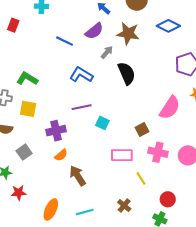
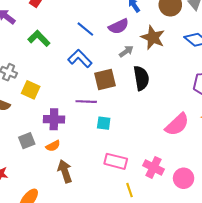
blue L-shape: (81, 75) -> (80, 58), moved
green L-shape: (27, 79) -> (39, 38), moved
cyan square: (102, 123) -> (104, 123), turned -32
brown square: (142, 130) -> (105, 80), moved, size x1.5
gray square: (24, 152) -> (27, 141), moved

